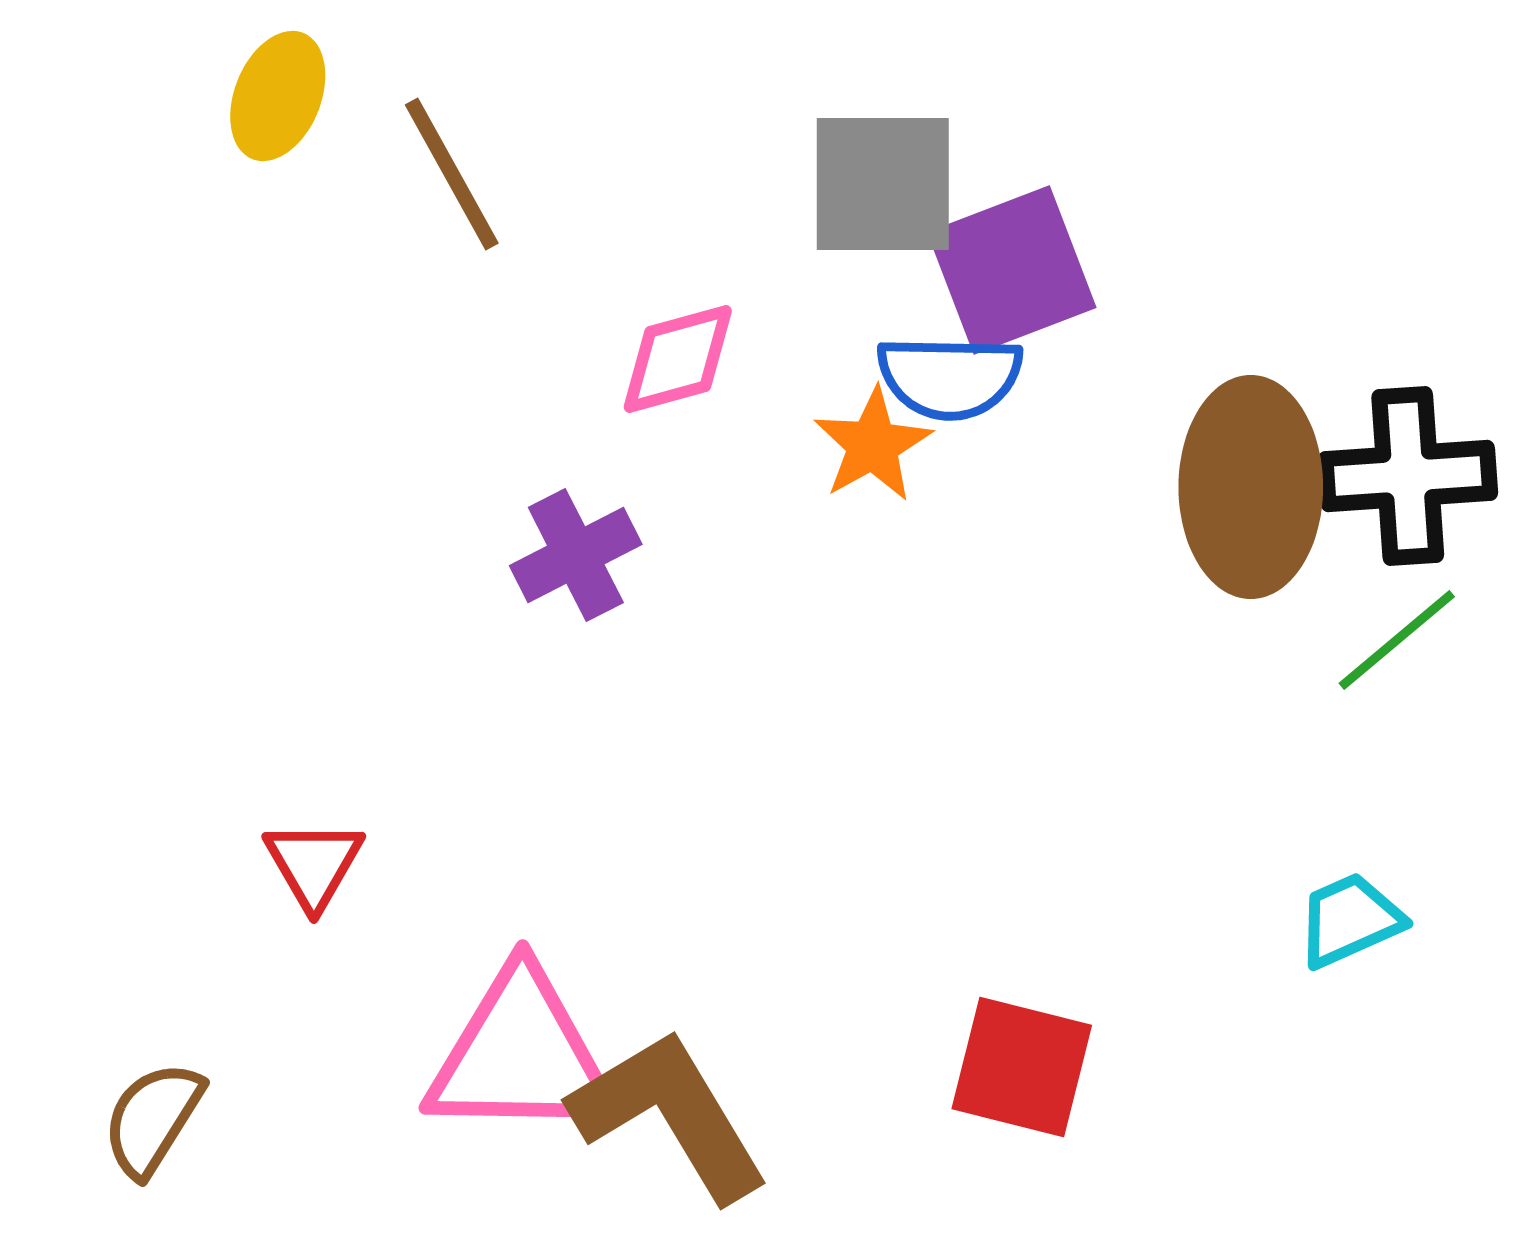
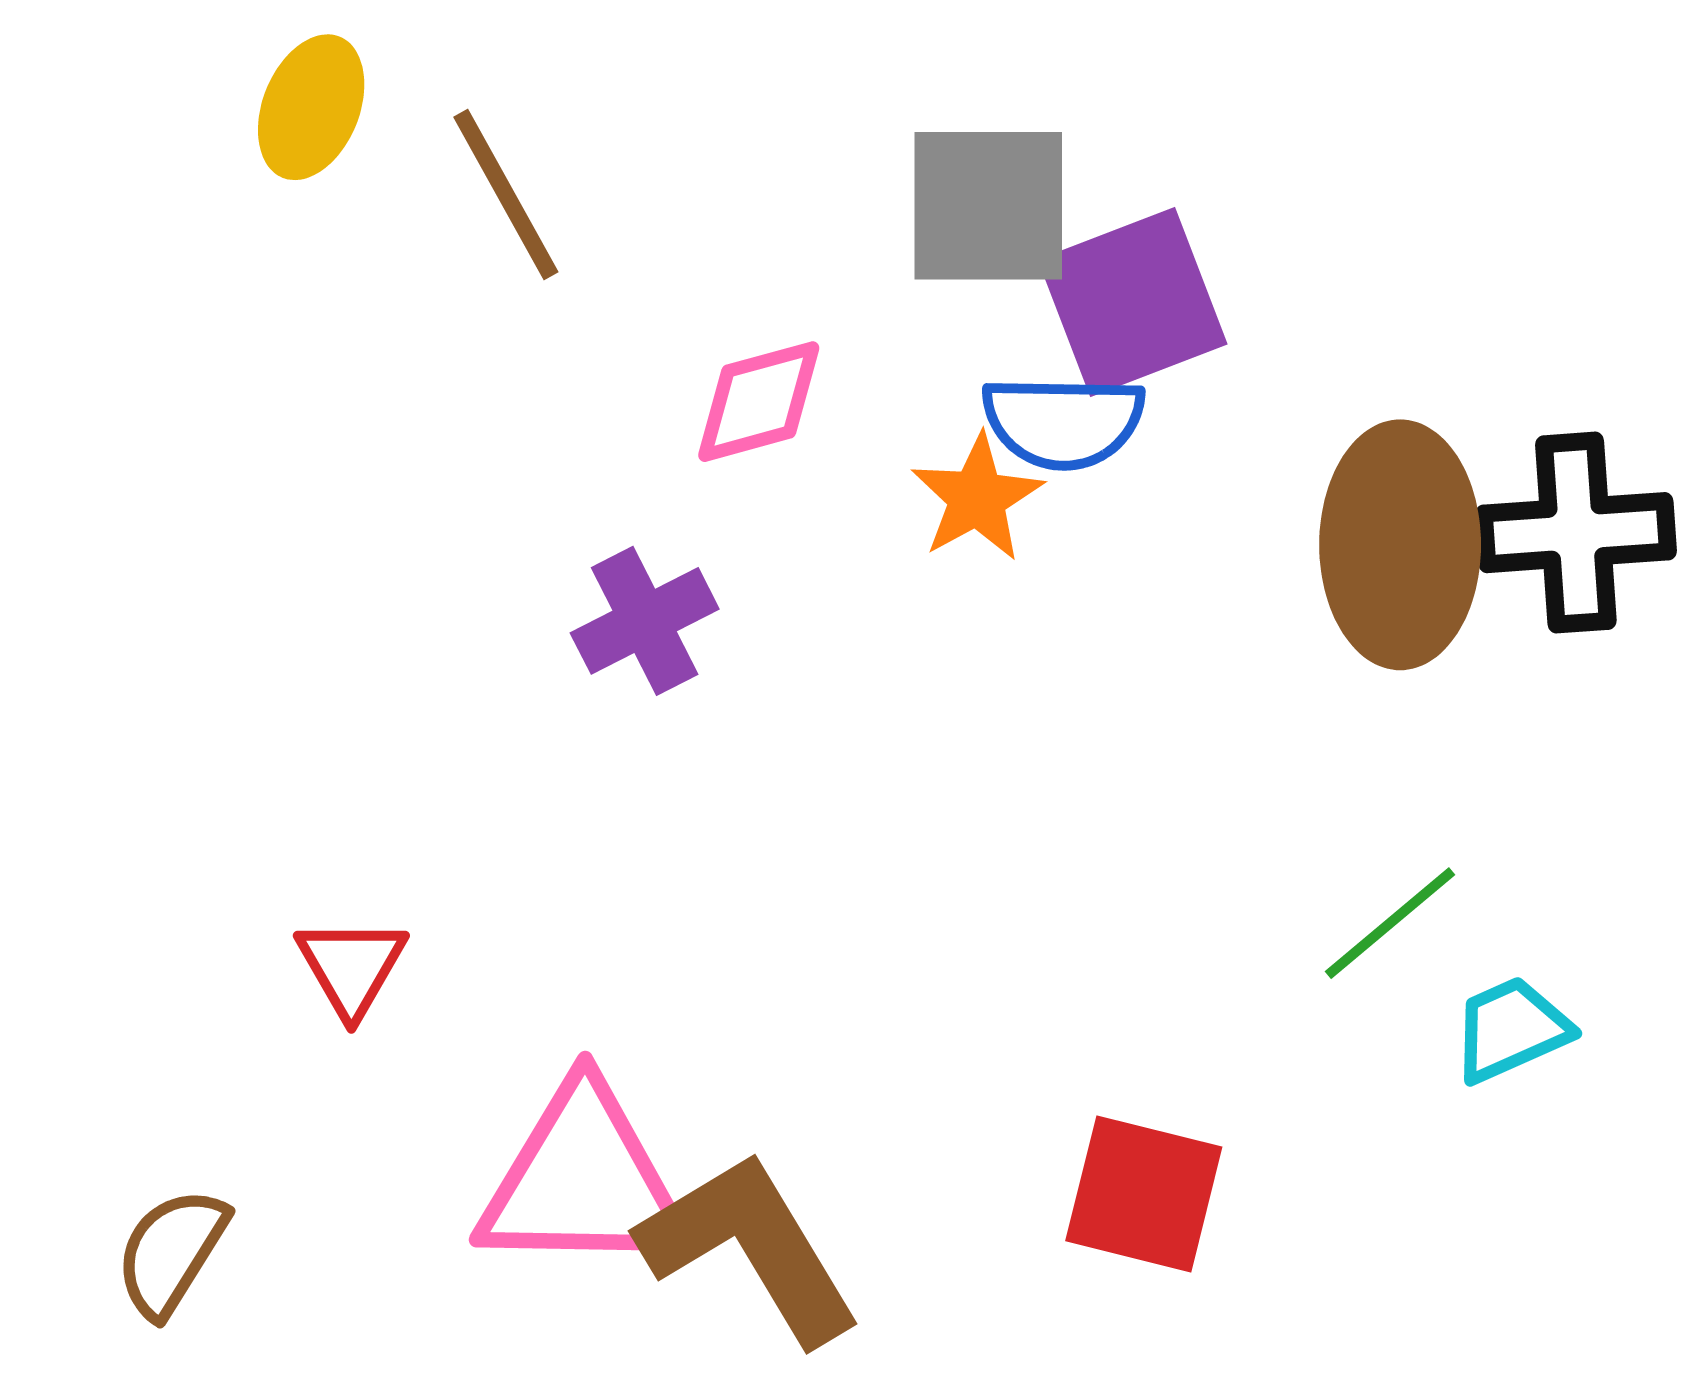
green line: (1397, 640) -> (1390, 923), moved

